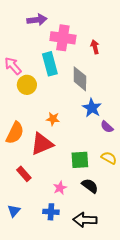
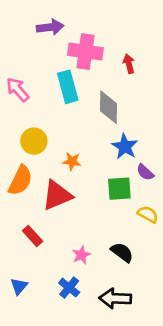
yellow circle: (27, 85) -> (34, 141), moved
green square: (80, 160) -> (119, 189), moved
blue cross: (51, 212) -> (69, 288), turned 35

